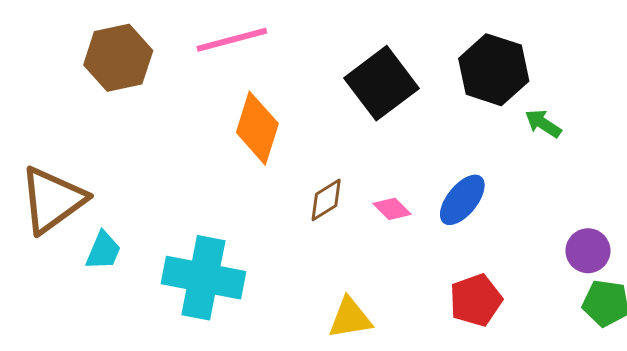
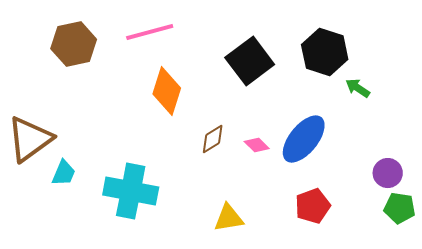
blue ellipse: (462, 200) -> (304, 139), size x1.4

